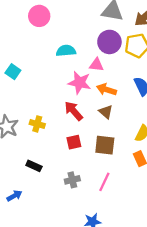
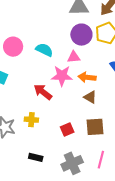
pink circle: (39, 16) -> (13, 47), moved
cyan semicircle: (66, 51) -> (44, 50), turned 42
red arrow: (74, 111) -> (43, 92), moved
gray cross: (72, 180) -> (72, 163), size x1.5

